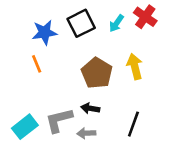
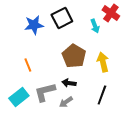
cyan arrow: (116, 23) -> (95, 26), moved, turned -56
orange line: (37, 64) -> (28, 65), moved
yellow arrow: (135, 66) -> (103, 62), moved
gray arrow: (86, 133) -> (66, 102), turned -32

